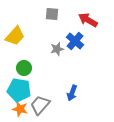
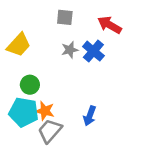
gray star: (57, 49) -> (70, 50), moved
orange star: (20, 109) -> (45, 111), moved

